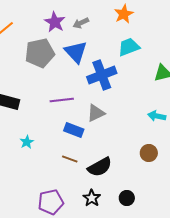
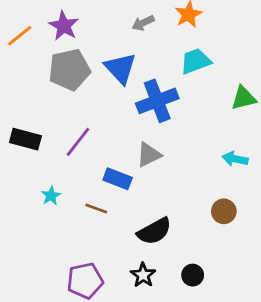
purple star: (55, 22) -> (64, 26), moved
gray arrow: (81, 23) -> (143, 23), moved
purple line: (62, 100) -> (78, 142), moved, turned -45
brown line: (70, 159) -> (96, 208), moved

